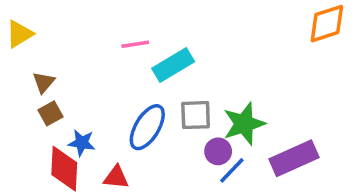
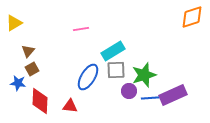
cyan rectangle: (173, 65) -> (113, 51), moved
blue star: (82, 143) -> (18, 83), moved
blue line: (232, 170) -> (150, 98), moved, turned 42

